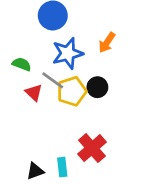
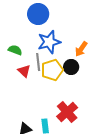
orange arrow: (107, 43) -> (81, 49), moved
gray line: (53, 80) -> (38, 62), turned 48

